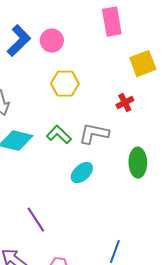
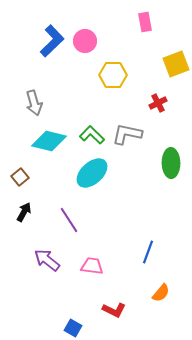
pink rectangle: (112, 22) -> (145, 22), size x0.7
yellow hexagon: (65, 84) -> (113, 75), moved
cyan ellipse: (82, 173) -> (92, 173), moved, size x1.4

